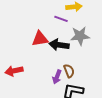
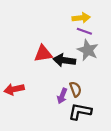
purple line: (61, 19) -> (84, 31), moved
gray star: (80, 36) -> (88, 50), turned 30

